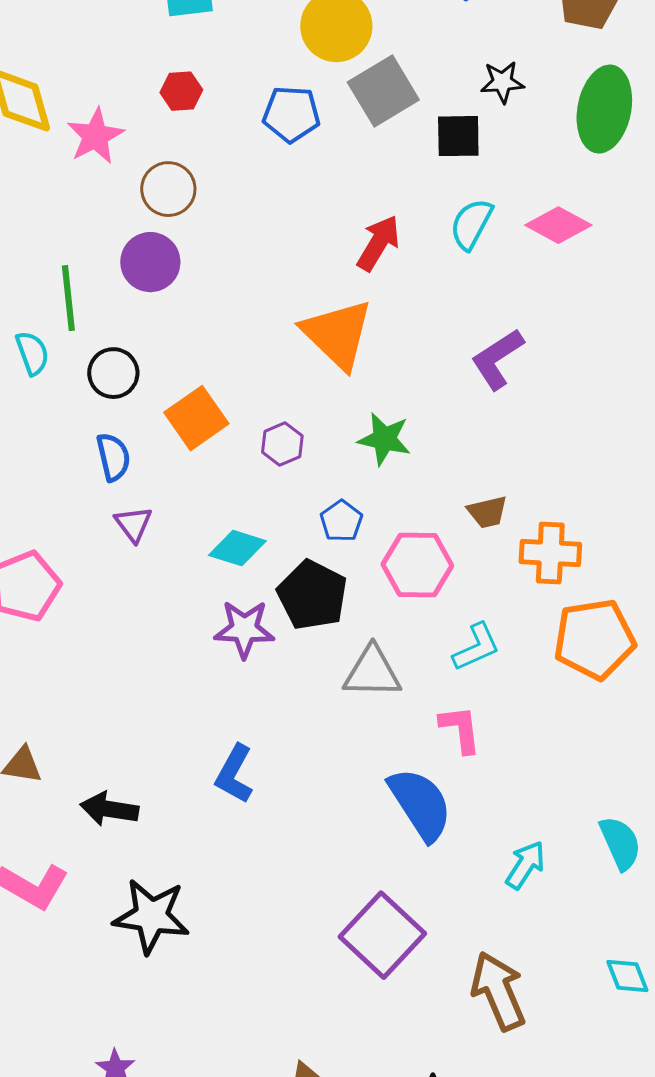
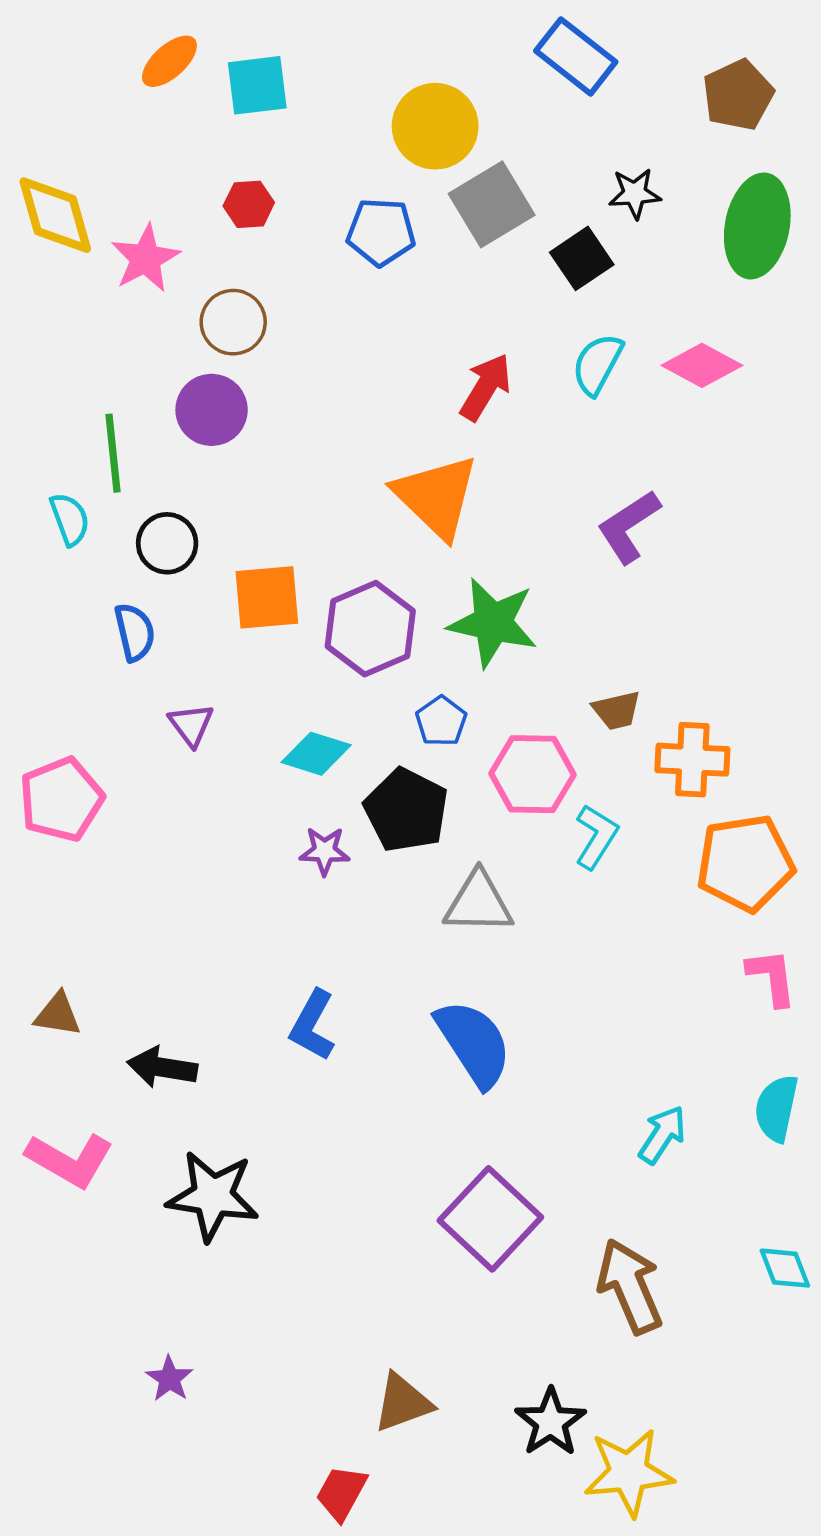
black square: (458, 136) -> (582, 258), turned -33
orange square: (196, 418) -> (267, 597), turned 30
green star: (384, 439) -> (493, 623), size x1.4
purple hexagon: (282, 444) -> (370, 629), size x1.8
blue semicircle: (113, 457) -> (135, 632), moved
purple star: (244, 629) -> (325, 851), size x0.7
cyan L-shape: (476, 647) -> (596, 837), moved, turned -34
pink L-shape: (460, 729) -> (772, 977), moved
blue semicircle: (420, 804) -> (474, 1043), moved
cyan semicircle: (620, 843) -> (776, 1108), turned -144

